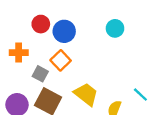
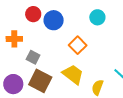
orange square: (61, 60) -> (78, 45), moved

